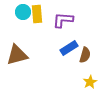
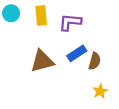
cyan circle: (23, 12) -> (11, 13), moved
brown triangle: (17, 55) -> (42, 61), moved

